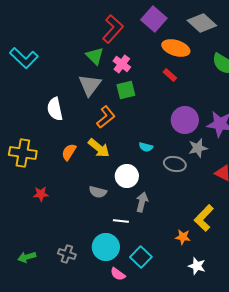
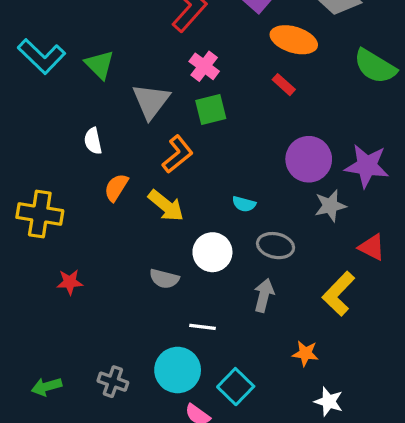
green triangle: (95, 56) -> (100, 65), moved
white semicircle: (55, 109) -> (93, 141), size x0.7
orange semicircle: (69, 152) -> (116, 187), moved
gray ellipse: (175, 164) -> (276, 246), moved
gray arrow: (142, 202) -> (264, 295), moved
yellow L-shape: (204, 218) -> (339, 294), moved

